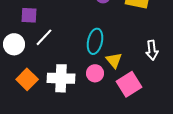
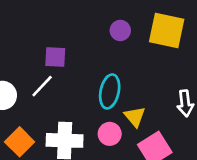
purple square: (29, 15) -> (55, 57), moved

